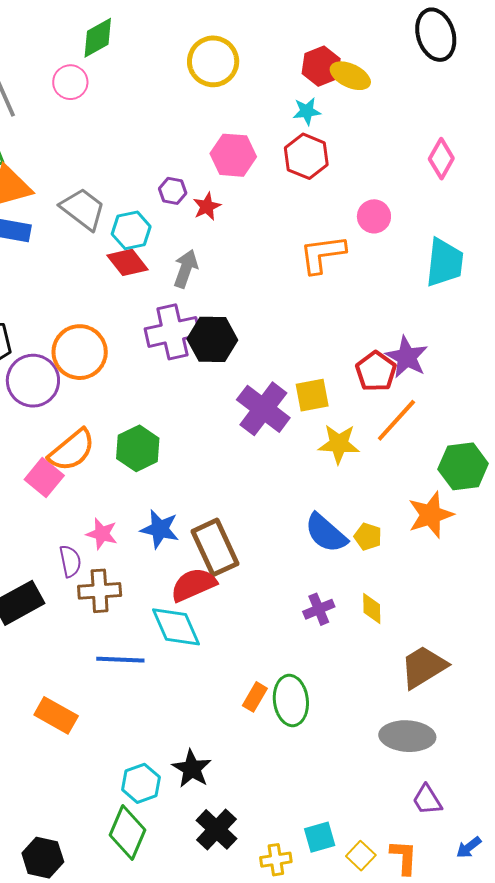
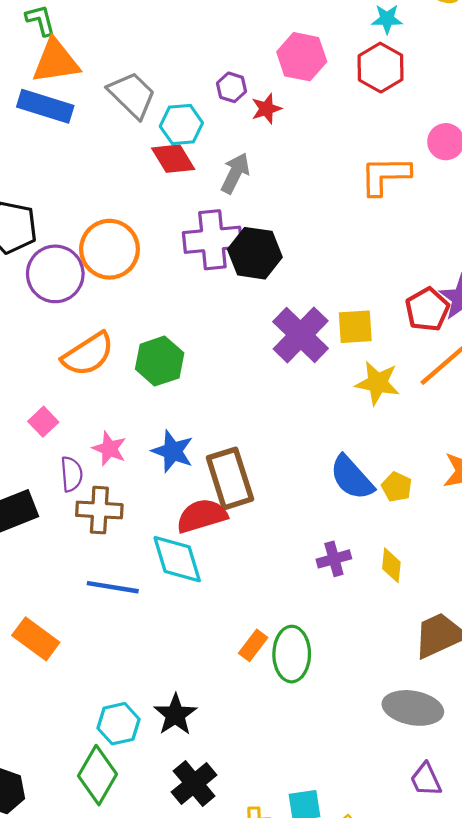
pink square: (44, 477) -> (43, 422), moved, size x0.7

